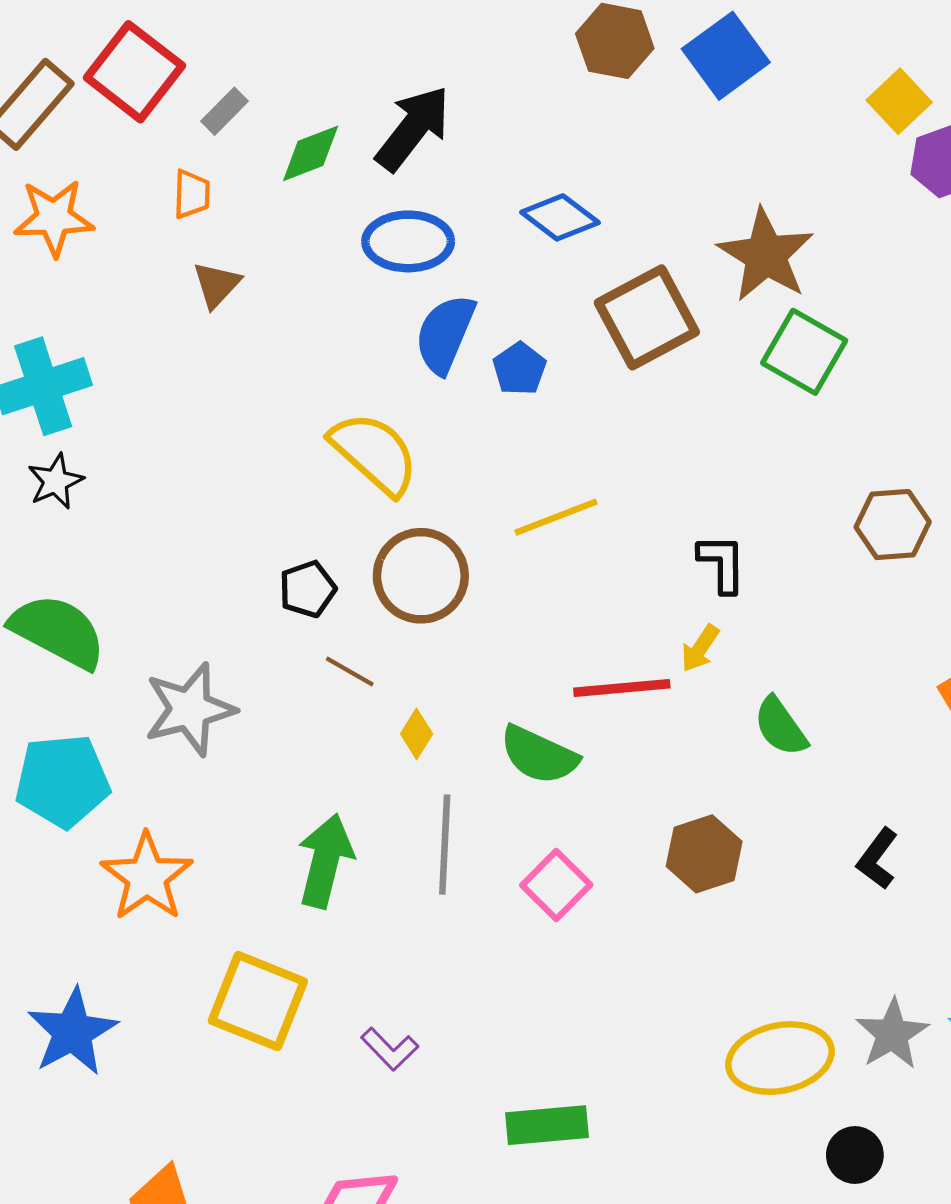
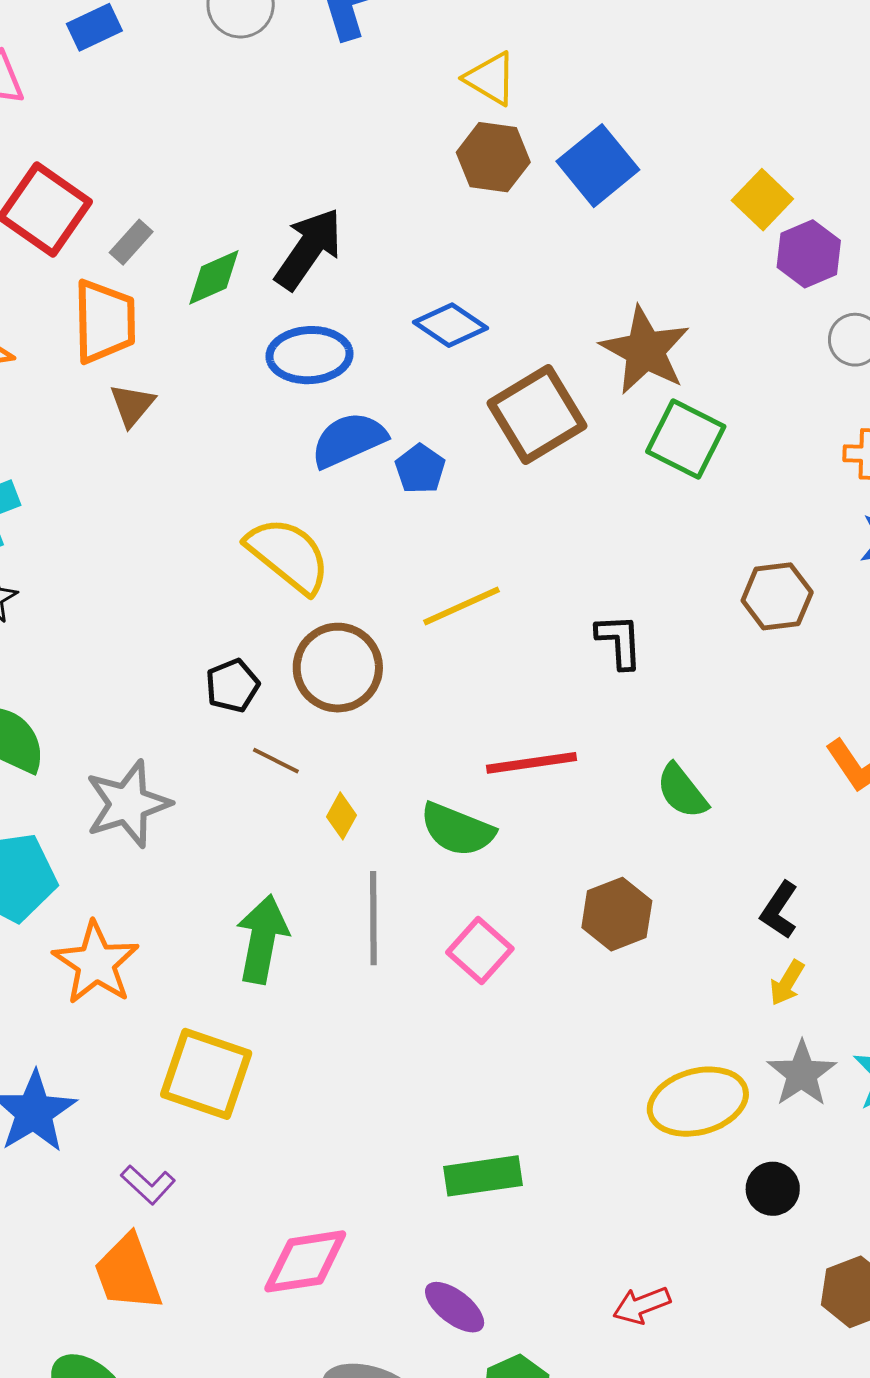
orange trapezoid: (192, 194) -> (104, 321), size x1.8
blue semicircle: (445, 334) -> (349, 440), turned 46
yellow arrow: (700, 648) -> (787, 983), moved
purple L-shape: (390, 1049) -> (148, 1185), moved

